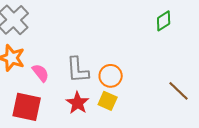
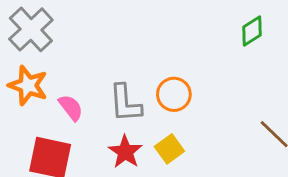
orange circle: (111, 76) -> (174, 94), moved
yellow square: (108, 101) -> (169, 149), turned 30

